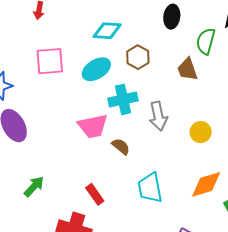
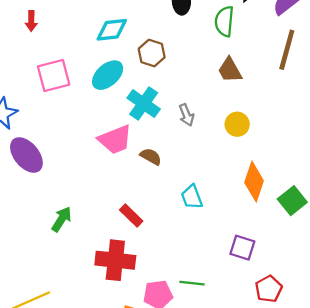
brown trapezoid: (187, 69) -> (230, 70), moved
cyan cross: (123, 99) -> (144, 104), turned -32
gray arrow: (158, 116) -> (186, 115), size x0.7
orange diamond: (206, 184) -> (254, 182), turned -44
cyan trapezoid: (150, 188) -> (192, 197), size x0.7

